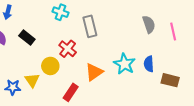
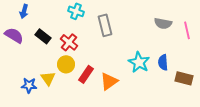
gray semicircle: (149, 24) -> (163, 23), turned 120
red cross: (68, 49) -> (69, 42), moved
orange triangle: (94, 72) -> (109, 81), moved
red rectangle: (71, 92) -> (86, 74), moved

